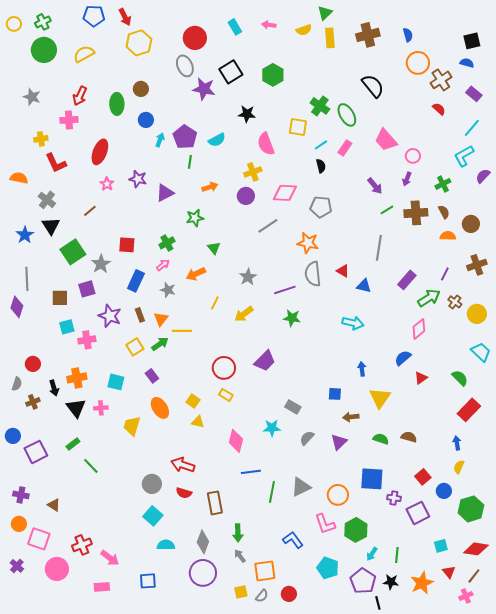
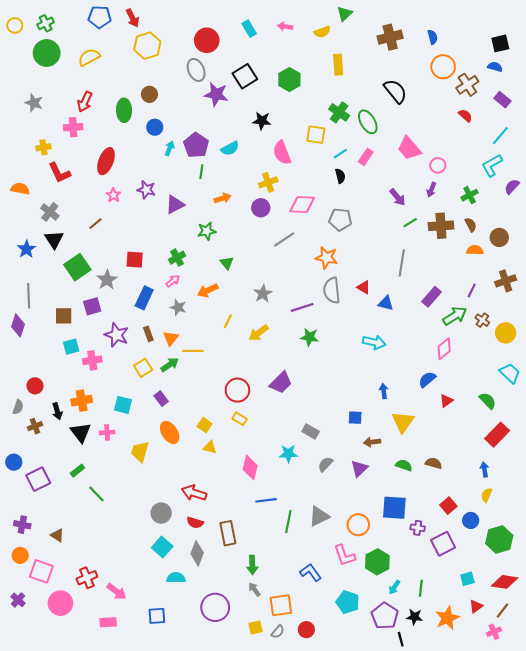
yellow rectangle: (330, 38) -> (338, 65), moved
gray diamond: (203, 542) -> (197, 553), moved
red triangle: (449, 572) -> (476, 606), turned 32

